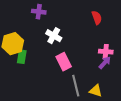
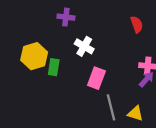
green rectangle: (22, 57) -> (54, 67), moved
pink rectangle: (64, 62) -> (96, 78), turned 48

